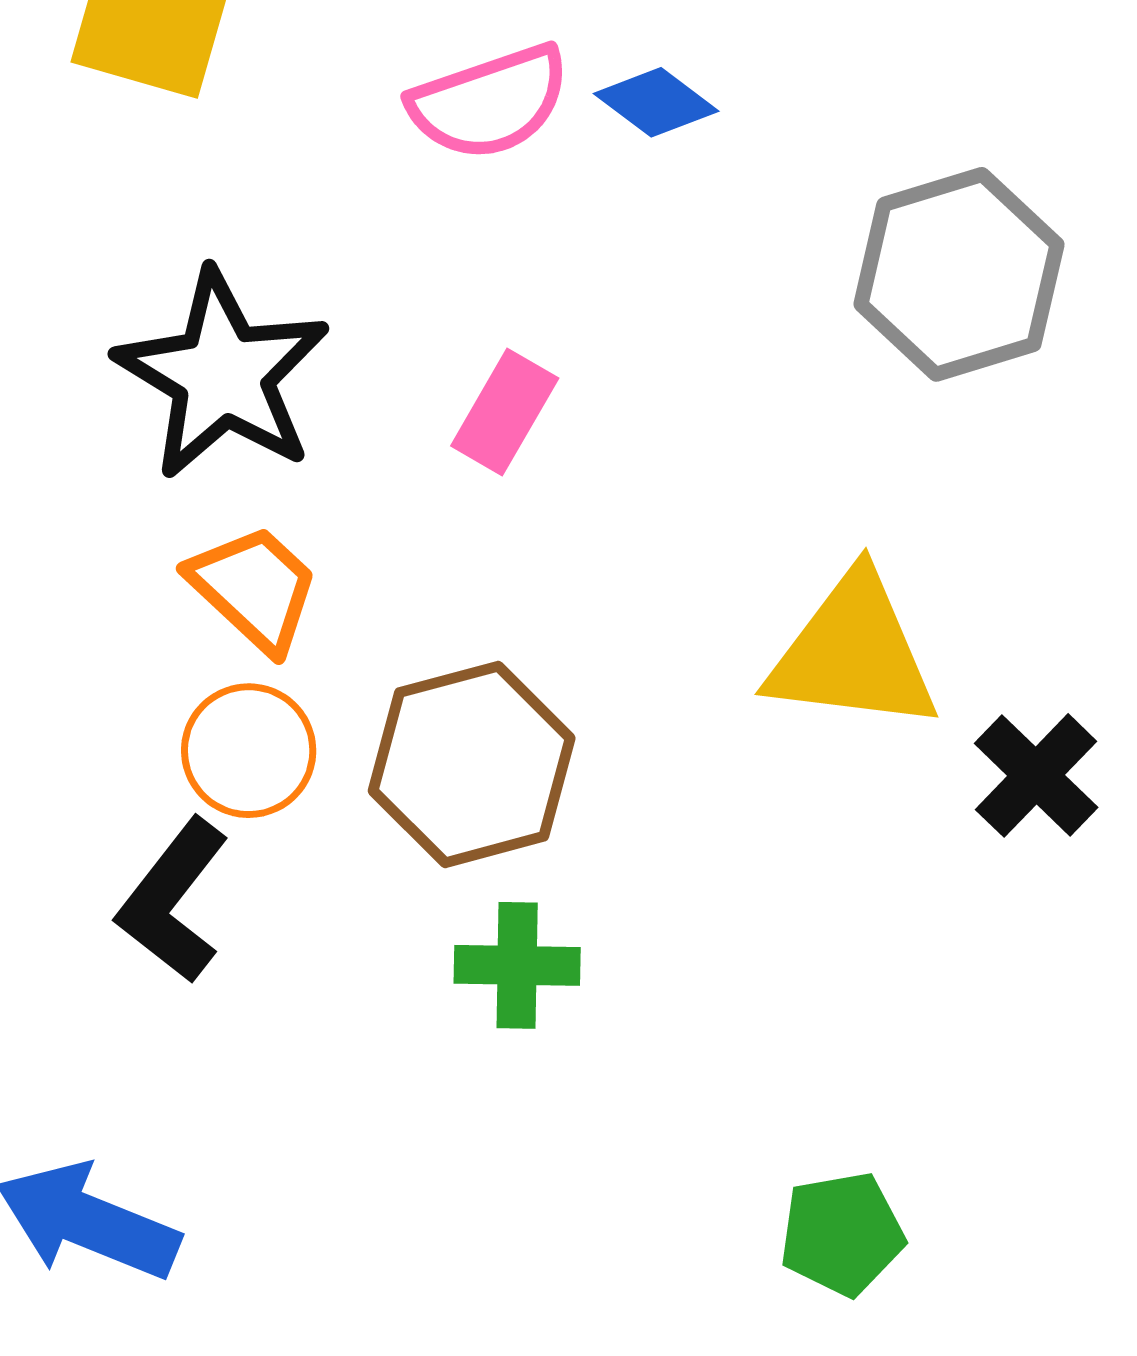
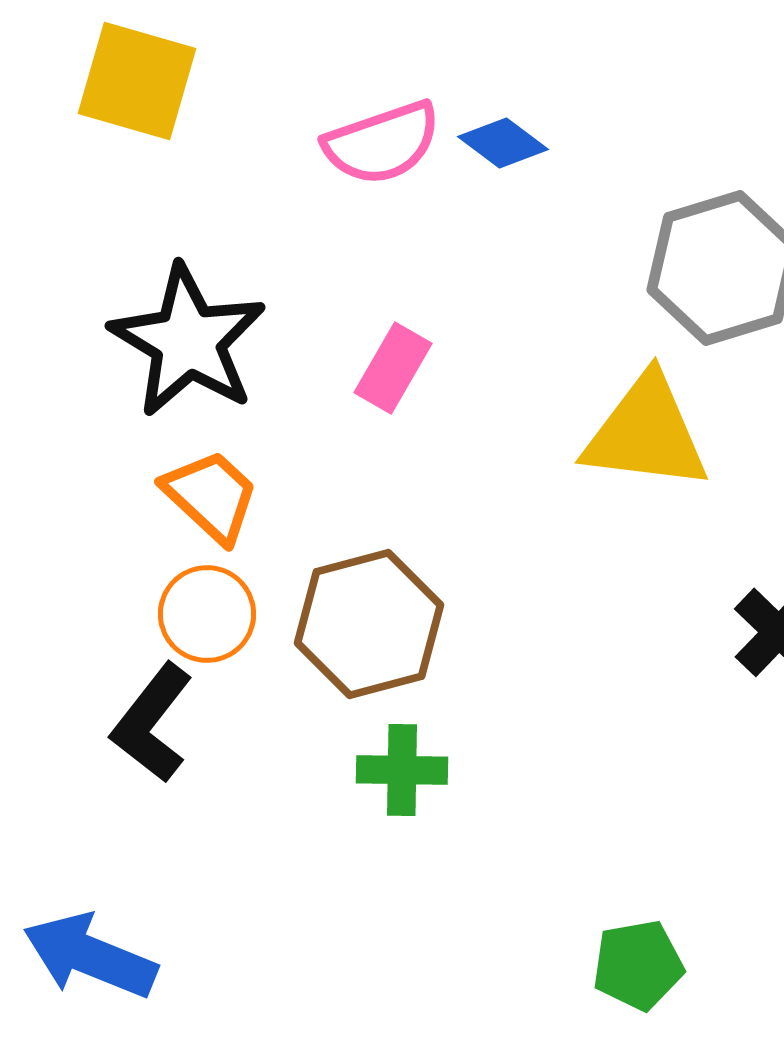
yellow triangle: (853, 653) -> (646, 433), moved

